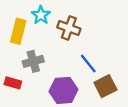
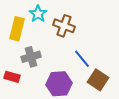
brown square: (105, 86) -> (98, 80), turned -30

